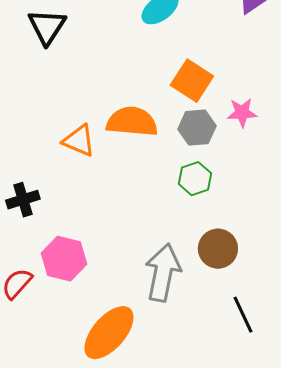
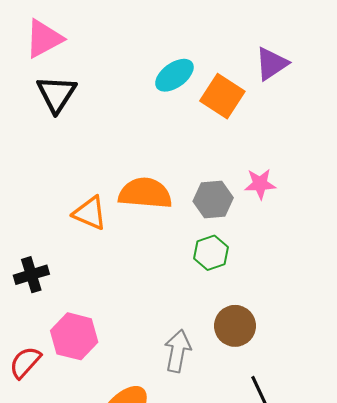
orange square: (192, 81) -> (222, 96), moved
gray arrow: (163, 273) -> (178, 351), size x0.7

